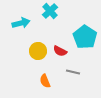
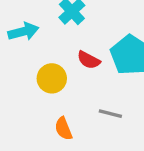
red semicircle: (60, 51) -> (89, 60), moved

